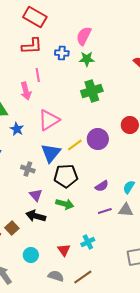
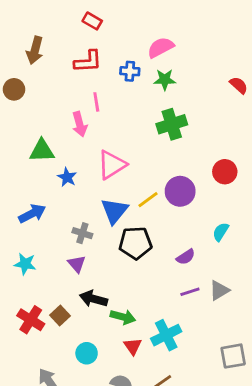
red rectangle: (35, 17) -> (92, 21), size x0.6
pink semicircle: (84, 36) -> (161, 47), turned 36
cyan semicircle: (129, 187) -> (221, 232), moved
purple triangle: (36, 195) -> (77, 264), moved
green arrow: (65, 204) -> (123, 317), moved
gray triangle: (126, 210) -> (219, 290), turned -35
cyan cross: (88, 242) -> (166, 335), size x1.5

